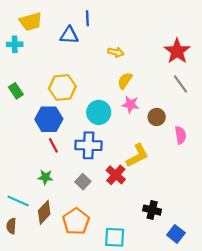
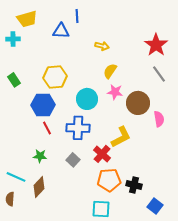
brown circle: (157, 117) -> (138, 103), size x1.5
orange pentagon: (76, 221) -> (109, 180), moved, turned 30

